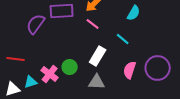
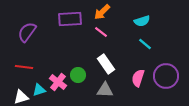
cyan semicircle: (134, 13) -> (142, 21), turned 42
purple semicircle: (36, 24) -> (27, 32), moved
cyan line: (123, 39) -> (145, 44), moved
white rectangle: (98, 56) -> (106, 64), turned -66

